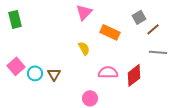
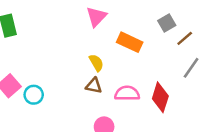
gray line: (158, 52) -> (191, 68), turned -60
brown triangle: (54, 74) -> (94, 86), moved, turned -48
red diamond: (134, 75) -> (160, 97), turned -35

